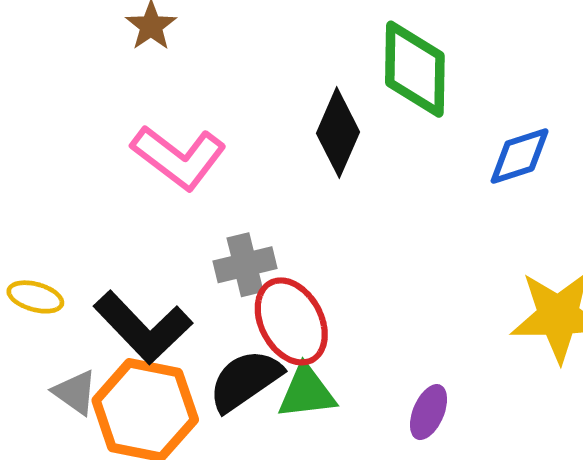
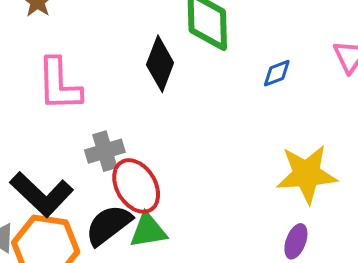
blue diamond: (520, 156) -> (277, 73), size x0.7
pink L-shape: (179, 157) -> (59, 85), turned 54
purple ellipse: (429, 412) -> (296, 241), moved

